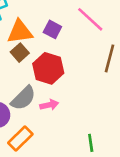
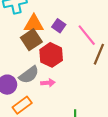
pink line: (90, 19) -> (87, 35), moved
brown square: (20, 53) -> (31, 40), size x1.5

